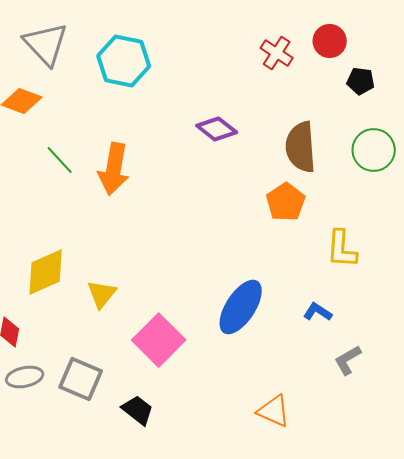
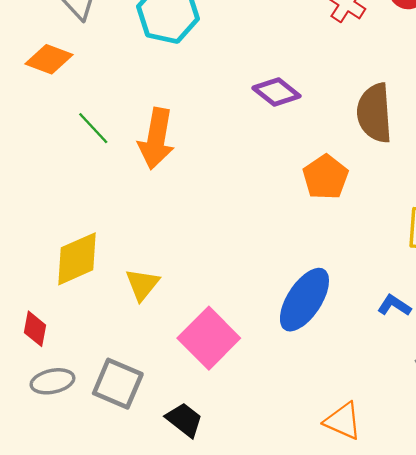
orange pentagon: (286, 202) -> (325, 177), moved

